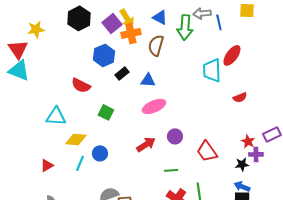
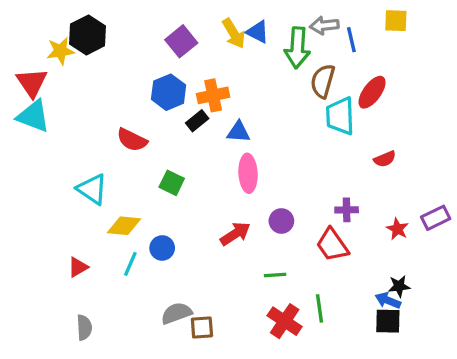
black hexagon: (79, 18) -> (87, 35), moved
yellow arrow: (127, 18) -> (234, 33), moved
orange cross: (131, 33) -> (213, 95), moved
brown semicircle: (156, 45) -> (323, 81), moved
pink ellipse: (154, 106) -> (248, 173), turned -70
cyan triangle: (56, 116) -> (92, 189), turned 30
purple cross: (256, 154) -> (347, 210), moved
black star: (242, 164) -> (399, 286), moved

